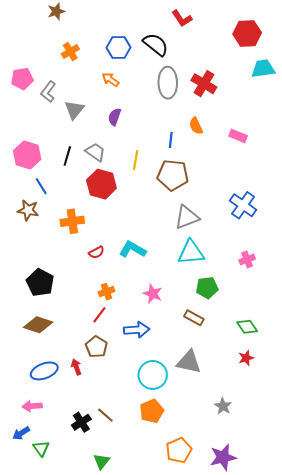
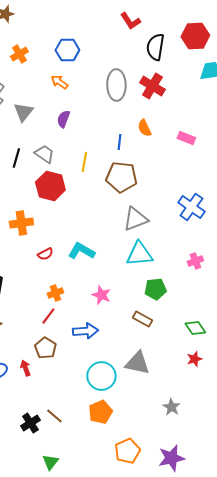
black semicircle: (156, 45) -> (155, 47), moved, turned -120

